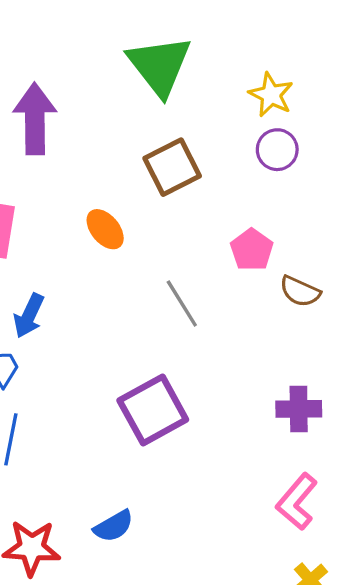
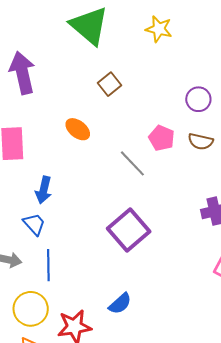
purple circle: (277, 150) -> (198, 99), moved
brown square: (172, 167) -> (110, 84), size x0.7
pink pentagon: (252, 250) -> (161, 138), moved

